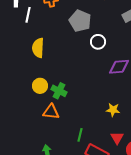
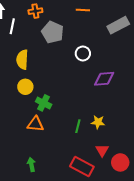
gray pentagon: (80, 21) -> (53, 32), moved
yellow circle: (40, 86) -> (25, 87), moved
green line: (80, 135) -> (78, 126), moved

